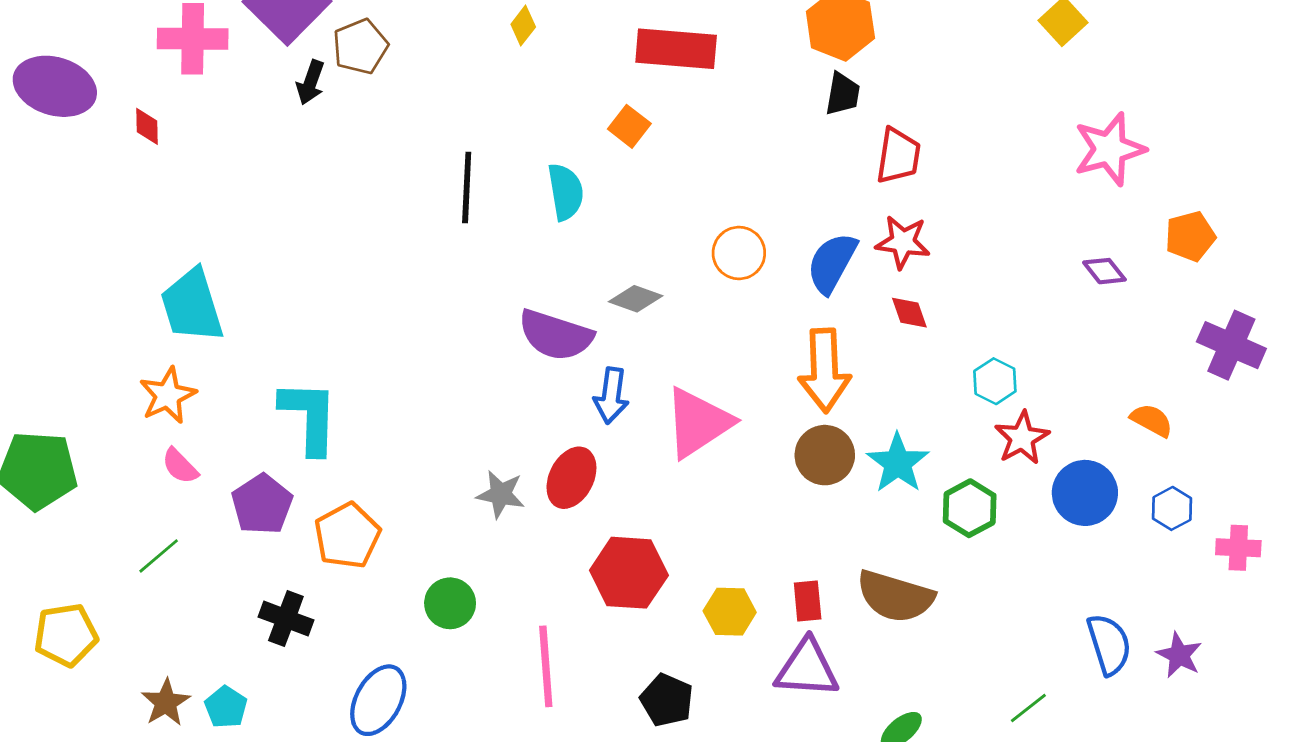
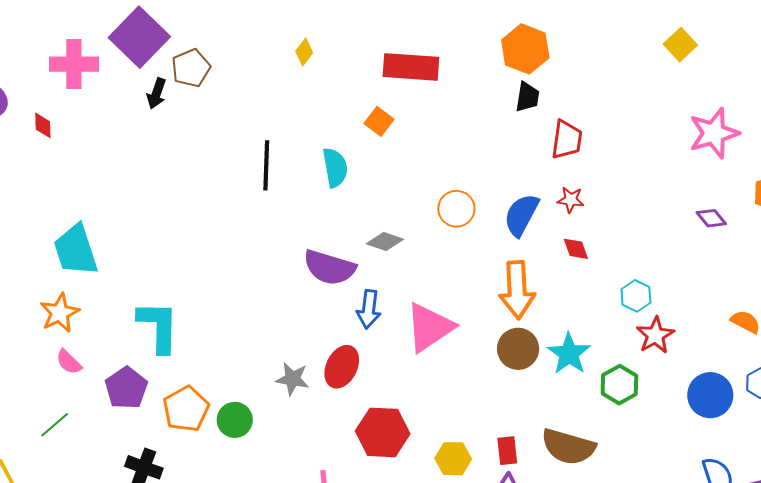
red star: (903, 242) -> (571, 200), size x0.7
blue circle: (1085, 493) -> (710, 395), moved
green circle: (450, 603) -> (235, 420), moved

